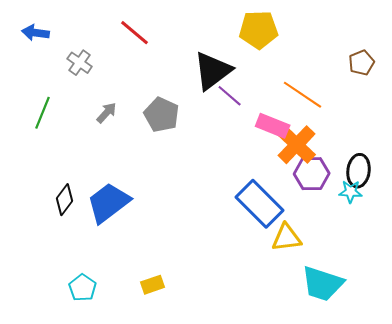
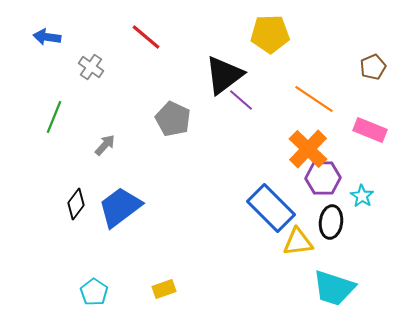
gray arrow: (107, 113) -> (105, 145), moved
pink rectangle: (273, 126) -> (370, 130), moved
black ellipse: (359, 171) -> (331, 222), moved
cyan star: (351, 192) -> (362, 196), turned 30

